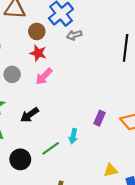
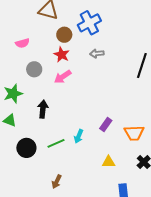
gray arrow: (74, 35) -> (97, 54), moved
black arrow: (30, 115) -> (43, 109), turned 120
yellow triangle: (111, 170) -> (109, 162), moved

